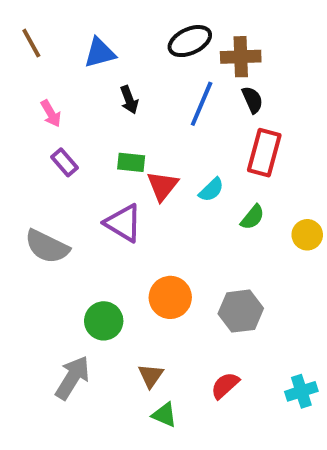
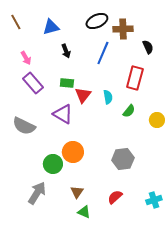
black semicircle: (252, 100) -> (148, 47), moved
purple rectangle: (65, 162) -> (33, 83), size x1.5
cyan semicircle: (211, 190) -> (108, 97), turned -56
orange circle: (170, 297) -> (73, 152), moved

